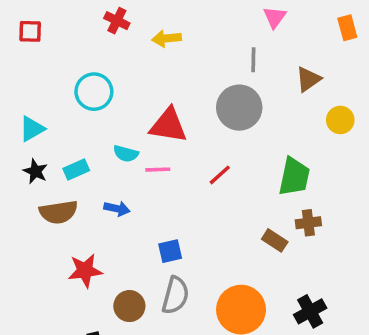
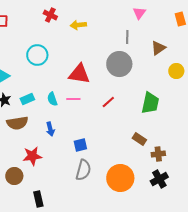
cyan semicircle: (126, 154) -> (52, 99), moved, turned 56
blue arrow: (117, 209) -> (50, 129), moved, turned 64
brown cross: (308, 223) -> (158, 154), moved
brown circle: (129, 306) -> (14, 176), moved

